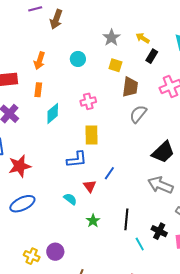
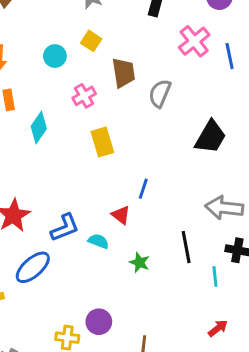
cyan circle: (78, 59) -> (55, 56), moved
yellow square: (115, 65) -> (91, 41), moved, turned 32
brown trapezoid: (130, 87) -> (123, 73), moved
blue L-shape: (77, 159) -> (65, 228), moved
gray arrow: (160, 185) -> (224, 208), moved
cyan line: (140, 244) -> (215, 276), turned 40

